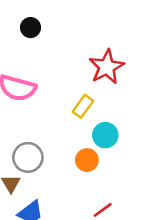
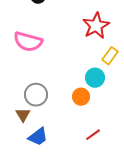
yellow rectangle: (83, 106) -> (110, 56), moved

